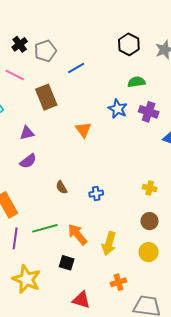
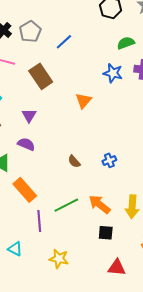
orange triangle: (83, 130) -> (84, 101), turned 30
purple triangle: (27, 133) -> (29, 115), turned -35
purple semicircle: (28, 161) -> (26, 144), moved, turned -108
black square: (67, 263) -> (106, 233), moved
yellow star: (26, 279) -> (59, 259), size x0.7

